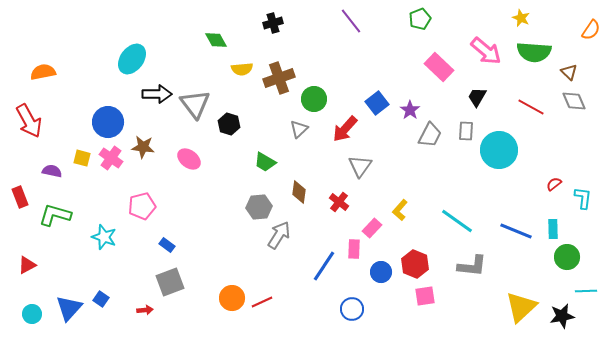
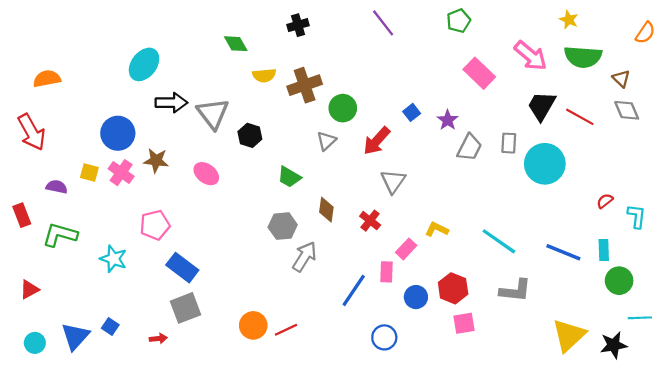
black trapezoid: (477, 97) -> (542, 106), moved, size x1.4
blue square: (377, 103) -> (412, 112), size x0.7
yellow L-shape: (400, 210) -> (437, 229), turned 75
blue rectangle: (167, 245) -> (182, 268), size x1.8

